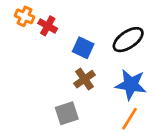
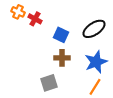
brown cross: (85, 79) -> (62, 58), turned 35
blue star: (131, 85) -> (96, 62), turned -30

